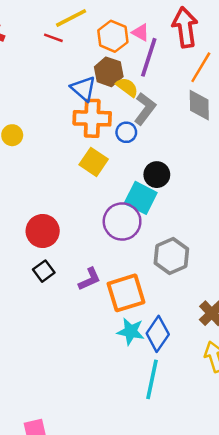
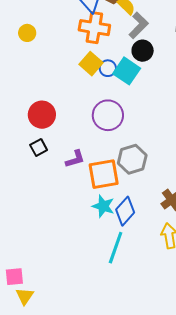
blue circle: (126, 132) -> (108, 68), moved
black circle: (157, 175) -> (143, 51), moved
cyan square: (141, 198) -> (127, 71), moved
gray hexagon: (171, 256) -> (132, 159), moved

